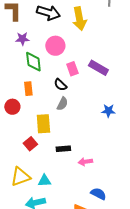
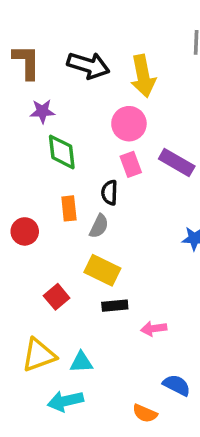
pink circle: (55, 46) -> (129, 124), moved
black semicircle: (60, 85) -> (110, 193), turned 48
orange rectangle: (28, 89) -> (69, 208), moved
gray semicircle: (62, 104) -> (99, 226), moved
yellow rectangle: (43, 124) -> (102, 270), moved, turned -60

